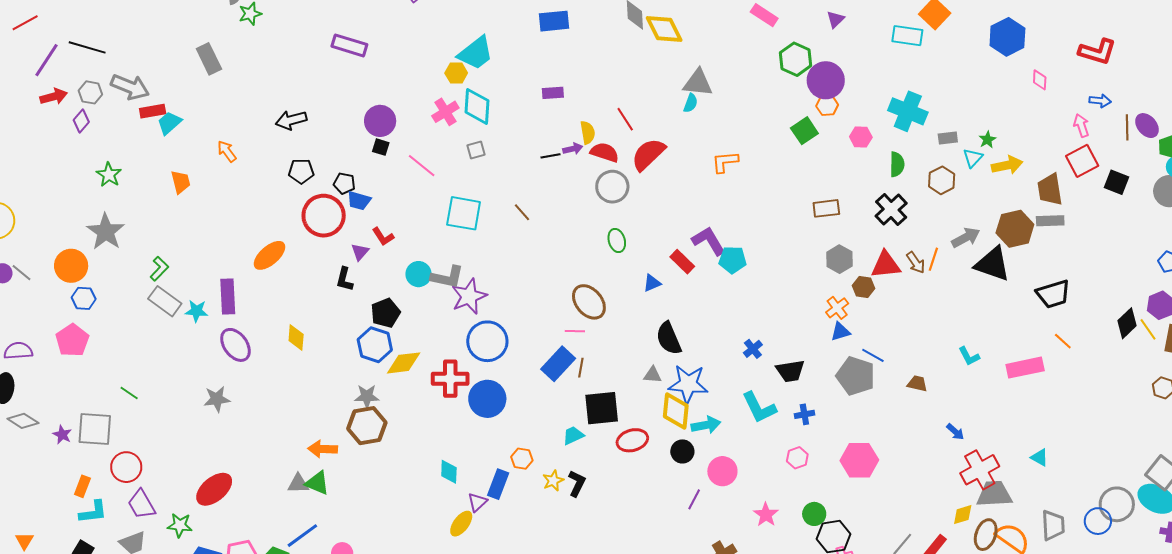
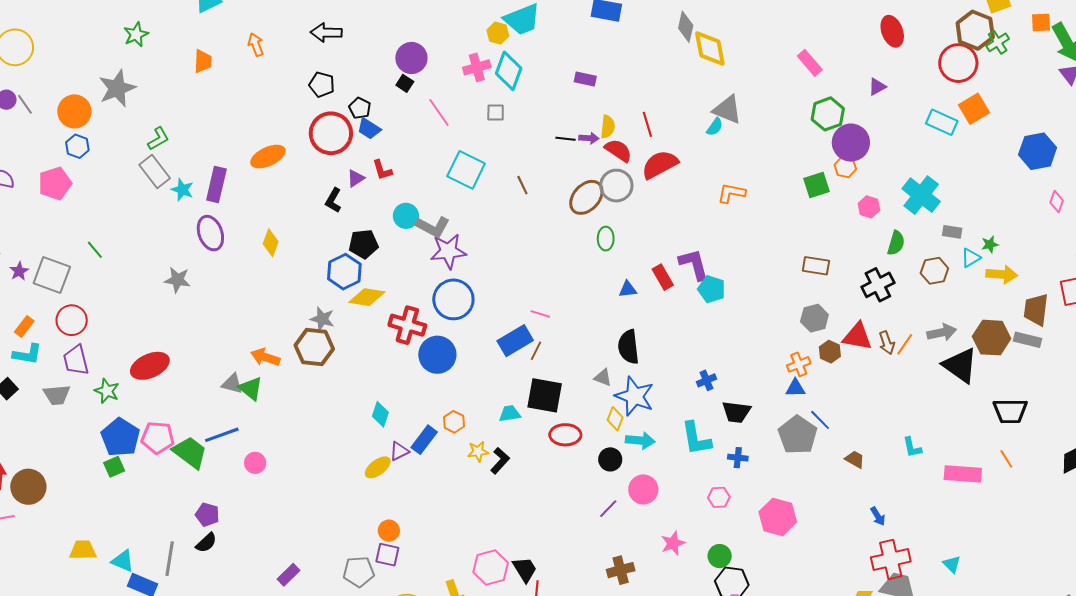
brown ellipse: (589, 302) -> (586, 197), moved, turned 66
yellow diamond: (676, 411) -> (615, 419), size x0.6

